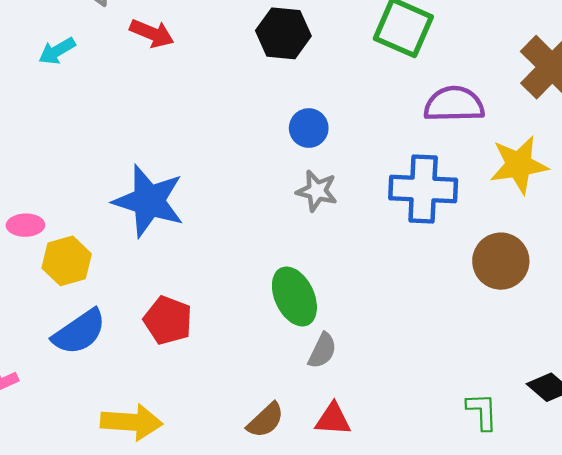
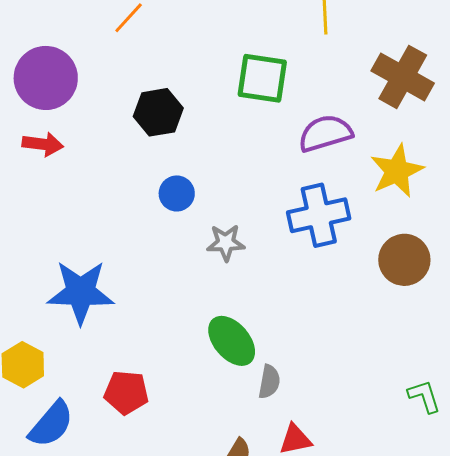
blue circle: (309, 128) -> (177, 193), moved

